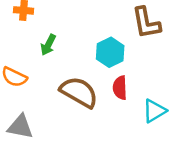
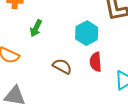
brown semicircle: (79, 92) -> (62, 66), size x0.6

